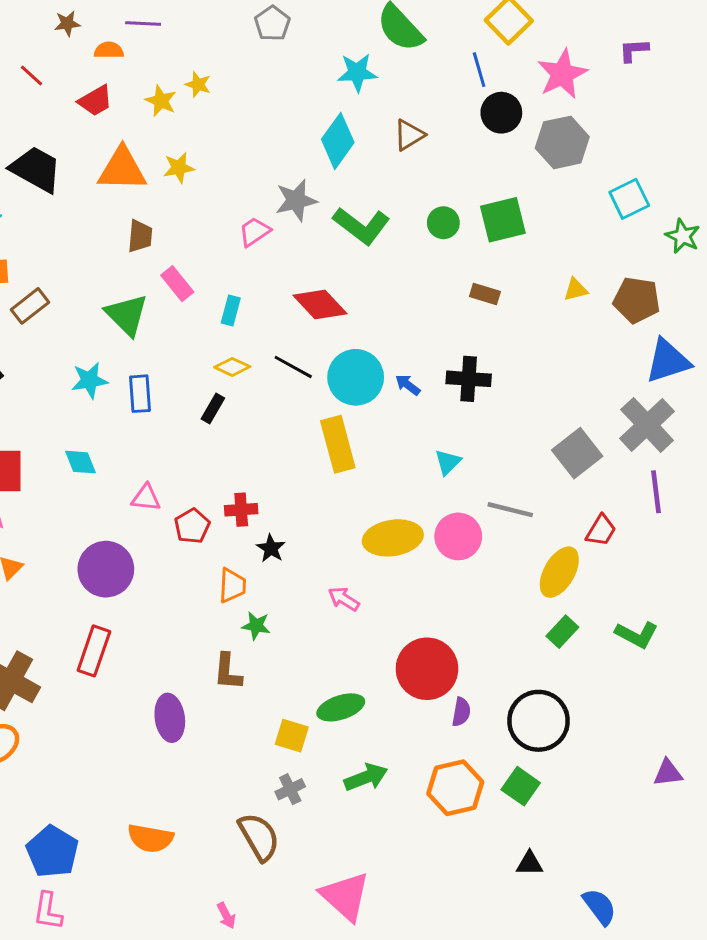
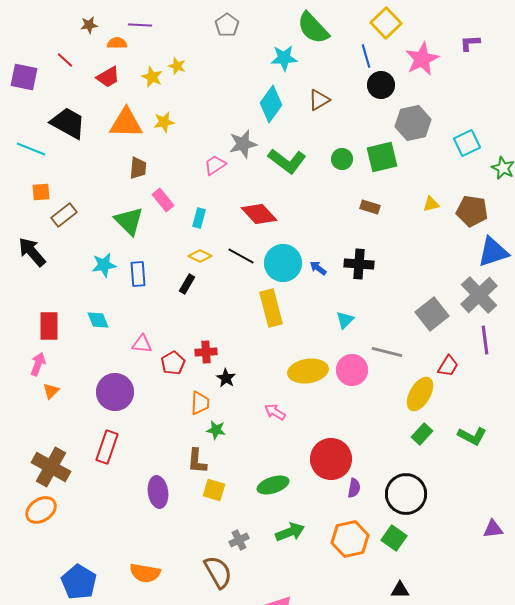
gray hexagon: (562, 142) -> (413, 123), moved
yellow square: (292, 736) -> (214, 490), moved

